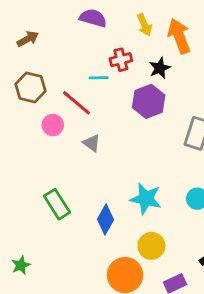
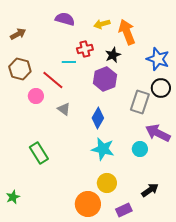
yellow arrow: (144, 25) -> (102, 24), turned 98
blue diamond: (106, 219) -> (98, 118), moved

